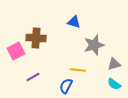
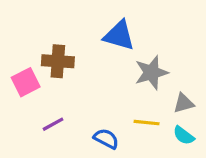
blue triangle: (74, 22) -> (119, 35), size x1.5
yellow line: (78, 70) -> (147, 123), moved
blue semicircle: (66, 86) -> (106, 139), turned 91

